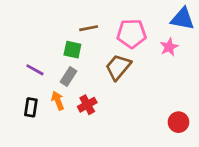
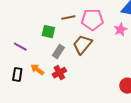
brown line: (89, 28) -> (68, 18), moved
gray rectangle: (68, 76) -> (58, 52), moved
orange arrow: (58, 101) -> (37, 70), turned -32

